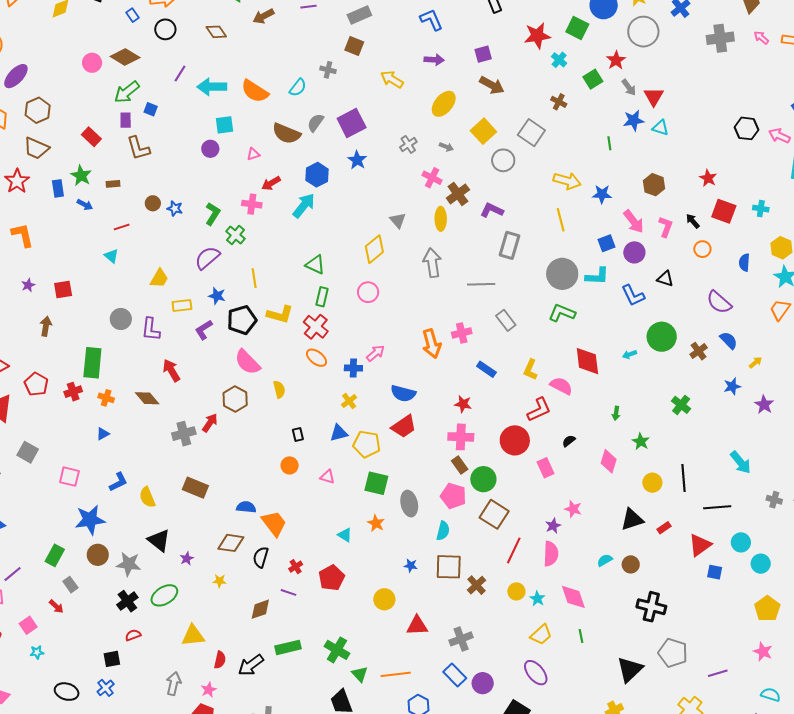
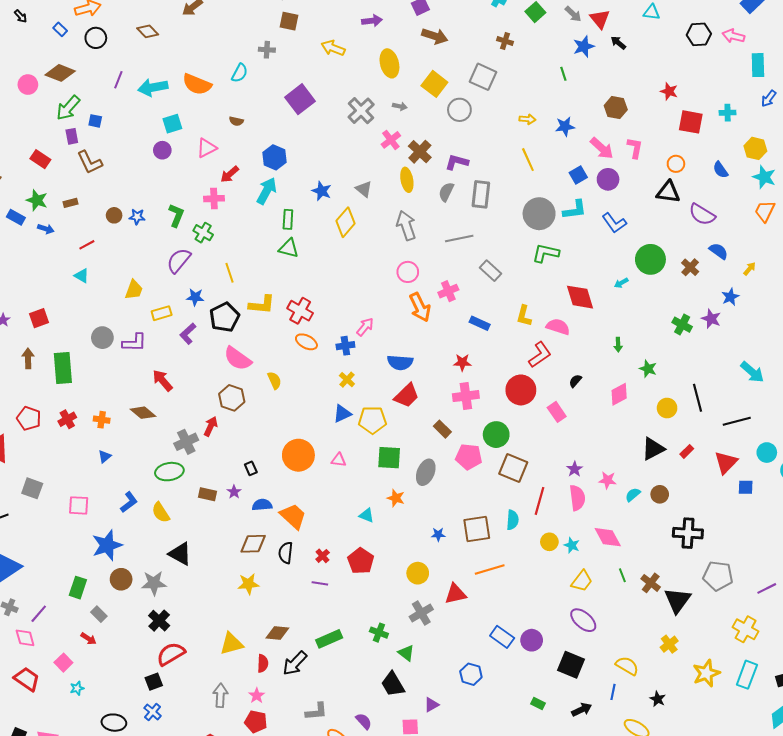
yellow ellipse: (444, 104) -> (389, 63), turned -44
gray semicircle: (316, 123) -> (446, 192), moved
cyan triangle: (661, 128) -> (652, 12), moved
brown semicircle: (286, 133) -> (236, 121), size x0.5
gray cross: (408, 145) -> (361, 111), size x1.5
pink triangle: (253, 154) -> (207, 148), size x1.5
blue star: (357, 160) -> (322, 191), moved
pink cross: (432, 178) -> (391, 140), turned 36
yellow arrow: (567, 181) -> (527, 119), size x0.6
blue rectangle: (58, 188) -> (16, 217), turned -42
black arrow: (693, 221) -> (618, 43), moved
blue semicircle: (744, 262) -> (721, 170), turned -30
black triangle: (665, 279) -> (668, 192), moved, size x1.4
pink circle: (368, 292) -> (408, 272), moved
green rectangle: (322, 297) -> (288, 219), moved
purple L-shape: (151, 329) -> (134, 343), turned -85
green rectangle: (92, 363) -> (63, 368), moved
purple star: (764, 405) -> (711, 319), moved
black rectangle: (298, 435) -> (251, 468), moved
pink diamond: (609, 461) -> (619, 394), turned 55
orange circle: (290, 465) -> (298, 455), size x1.8
brown rectangle: (460, 465) -> (442, 429), moved
brown rectangle: (195, 488) -> (207, 494), size x0.7
gray ellipse: (409, 504) -> (426, 472), turned 45
pink star: (573, 509) -> (608, 480), moved
cyan semicircle: (443, 531) -> (513, 520), moved
purple star: (187, 559) -> (234, 492), moved
yellow star: (220, 581) -> (248, 584), size x1.5
brown cross: (477, 585) -> (651, 583), moved
green ellipse: (164, 595) -> (169, 472), moved, turned 32
brown diamond: (260, 609) -> (277, 633), moved, turned 35
red semicircle: (133, 635) -> (171, 654), size x1.8
gray cross: (461, 639) -> (421, 613), moved
green cross: (337, 650) -> (379, 633), size x0.7
orange line: (396, 674) -> (490, 569), moved

